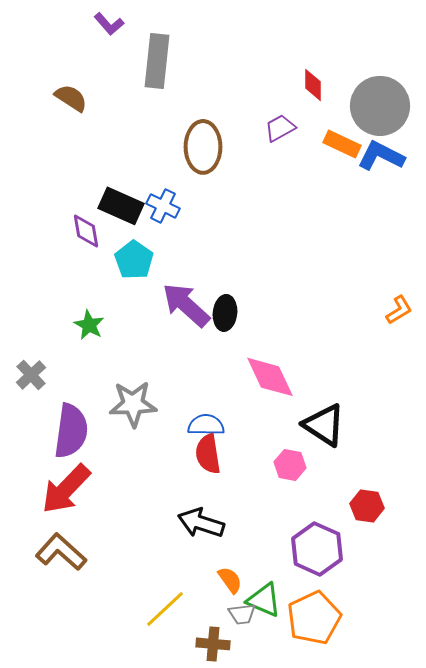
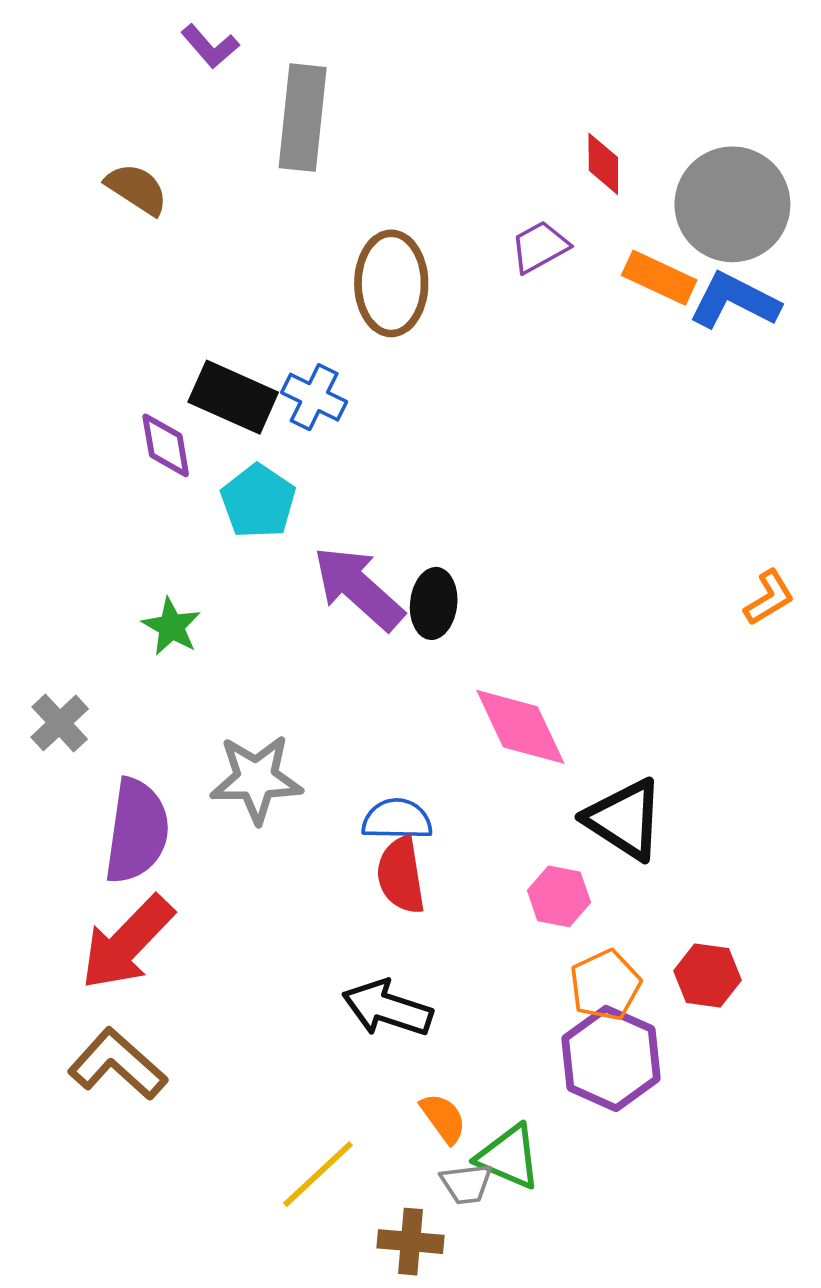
orange pentagon: (314, 618) -> (605, 985), moved, size x0.7

